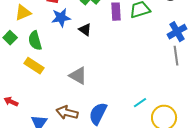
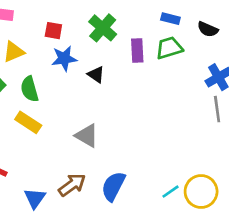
cyan line: (140, 103) -> (170, 192), moved
brown arrow: (67, 113) -> (72, 185), turned 130

